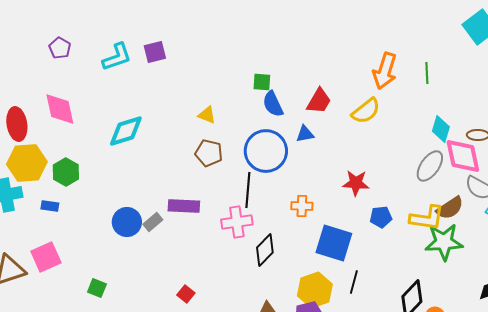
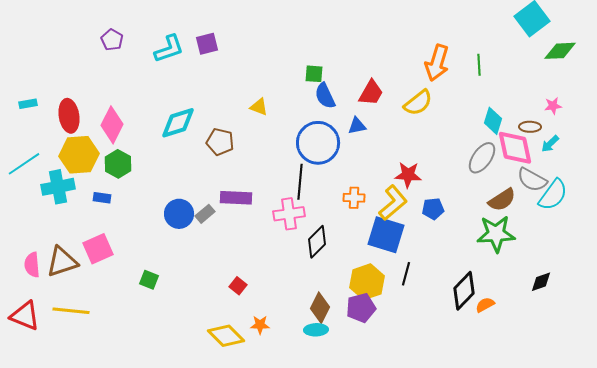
pink diamond: (60, 109) -> (112, 125), moved, turned 39
brown pentagon: (209, 153) -> (220, 142), moved
yellow L-shape: (427, 218) -> (393, 203), moved, turned -48

